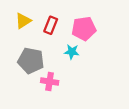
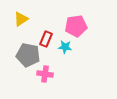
red rectangle: (51, 25) -> (46, 39), moved

